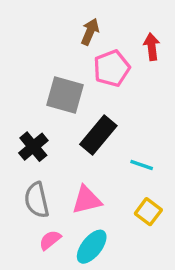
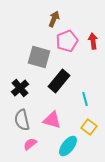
red arrow: (152, 47) -> (93, 41), moved
cyan line: (142, 165) -> (85, 99), turned 56
pink triangle: (87, 200) -> (52, 120), turned 30
cyan ellipse: (92, 247) -> (68, 146), moved

